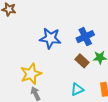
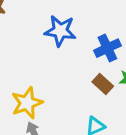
blue star: (50, 38) -> (60, 31), moved

